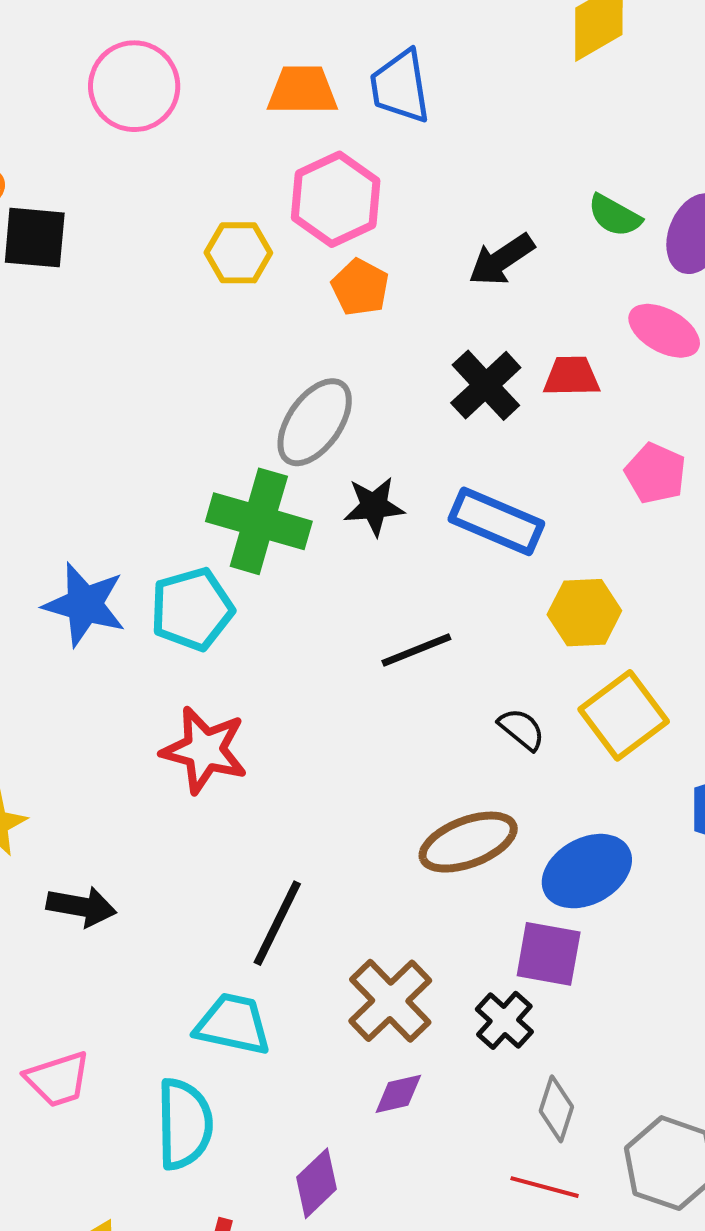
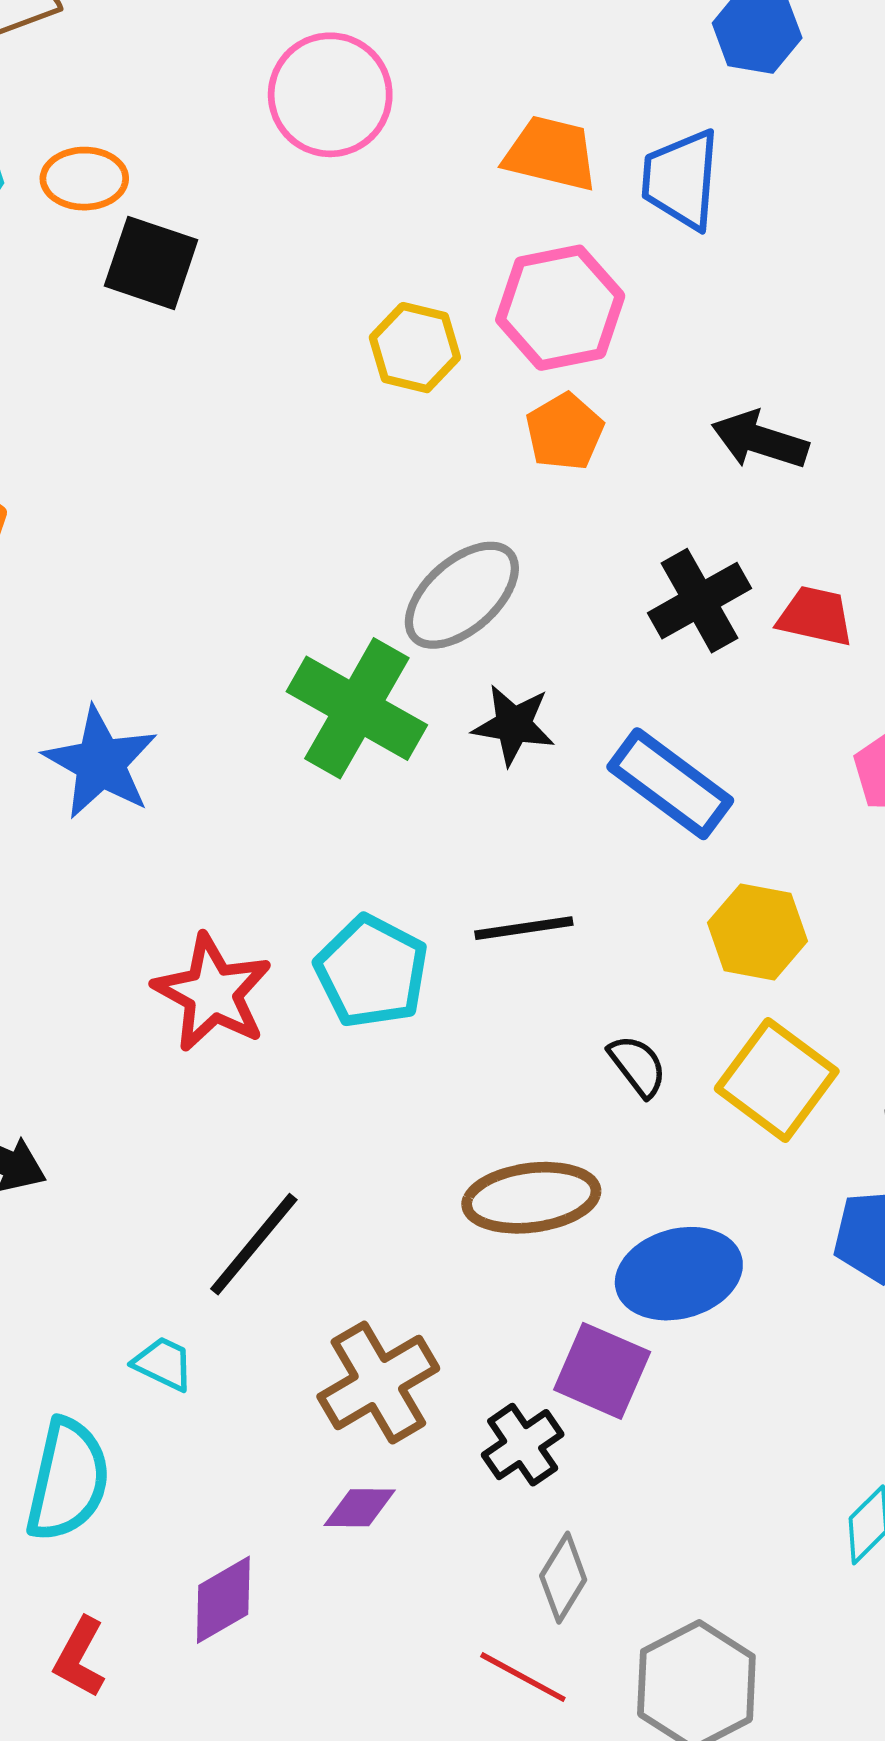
black arrow: (501, 260) -> (760, 440), turned 38
cyan pentagon: (192, 609) -> (372, 972), moved, turned 30
yellow square: (624, 715) -> (777, 1080), turned -30
cyan trapezoid: (233, 1024) -> (163, 1364), size x0.6

